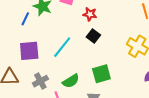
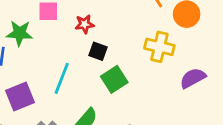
green square: (101, 74) -> (114, 79), moved

